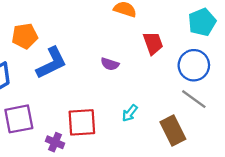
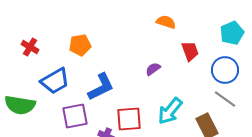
blue L-shape: (52, 63) -> (101, 87), moved
purple semicircle: (110, 64) -> (153, 69), turned 126
cyan arrow: (130, 113) -> (170, 111), size x1.8

